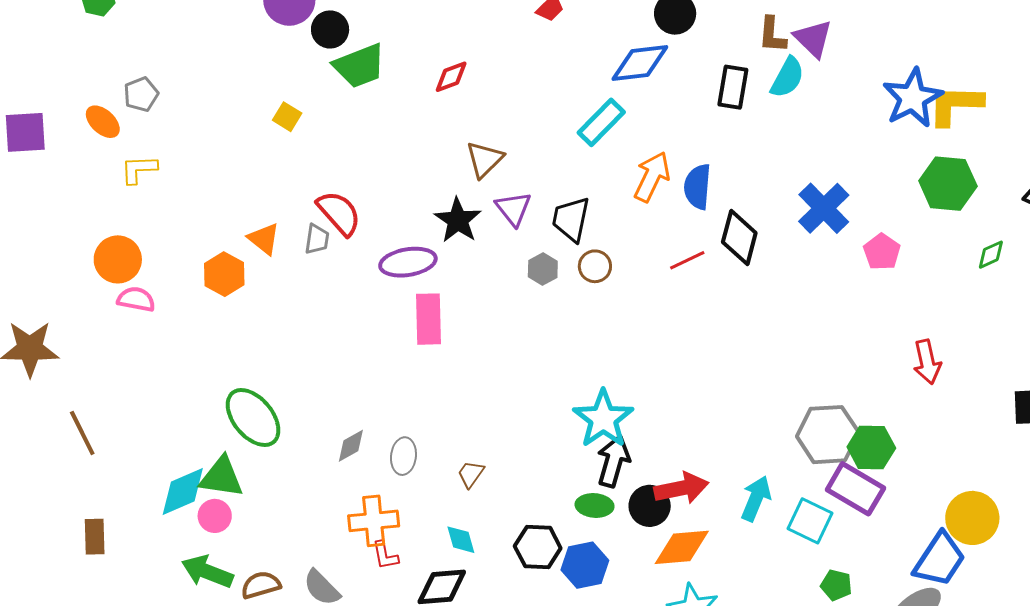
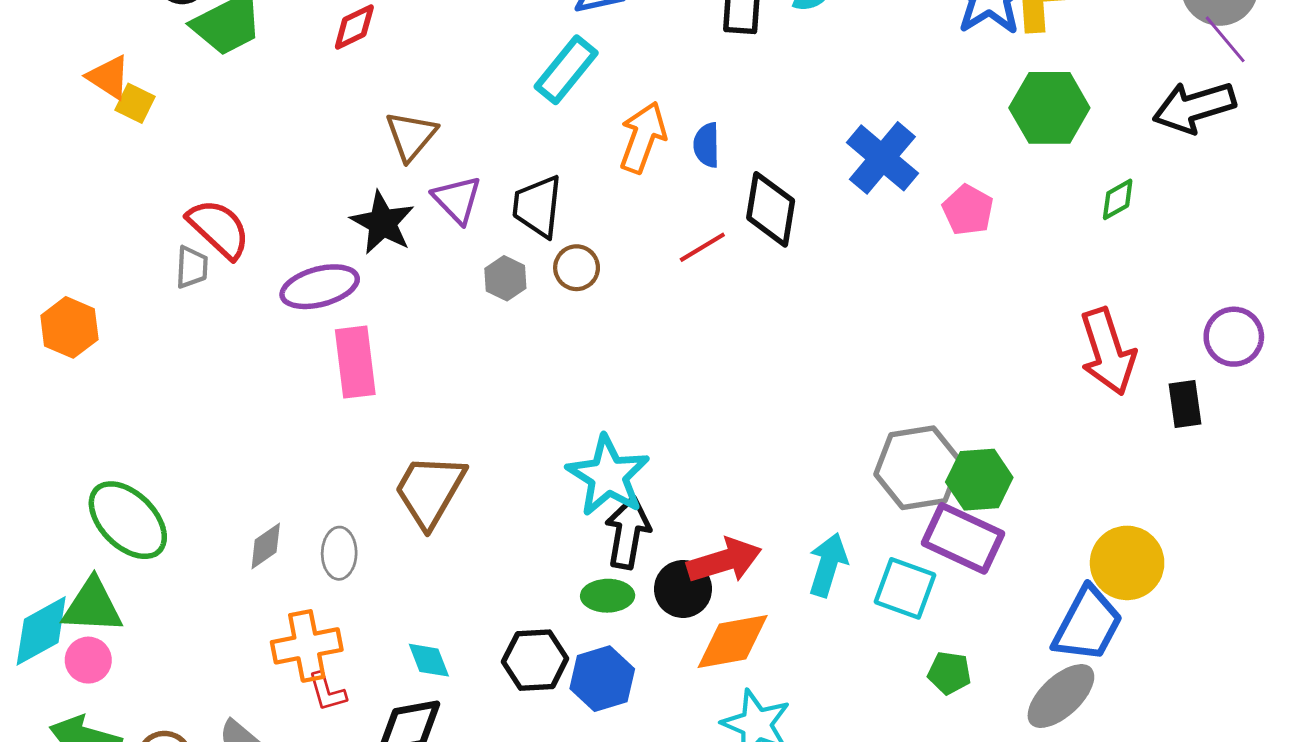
blue semicircle: (698, 187) -> (707, 145), size x0.7
orange triangle: (264, 239) -> (109, 77), moved
red arrow: (927, 362) -> (1108, 352), moved, size x1.4
brown trapezoid: (471, 474) -> (430, 491), moved, size x2.0

